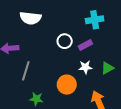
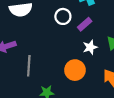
white circle: (65, 41) -> (63, 16), moved

